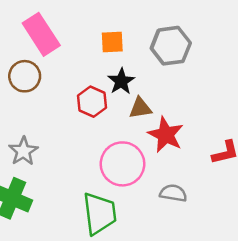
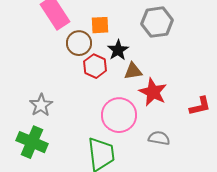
orange square: (112, 42) -> (100, 25), moved
brown circle: (25, 76) -> (79, 43), moved

